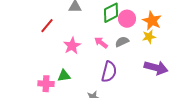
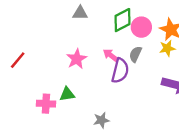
red line: (47, 26) -> (18, 60), moved
gray semicircle: (122, 42) -> (135, 54), turned -40
purple semicircle: (109, 72) -> (120, 71), moved

